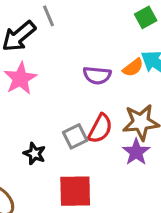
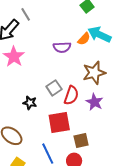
red semicircle: (100, 129) -> (71, 95), moved
purple star: (136, 152) -> (94, 102), moved

